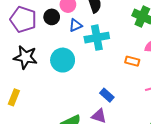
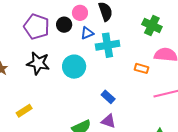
blue rectangle: (107, 95) -> (108, 97), moved
yellow rectangle: (14, 97) -> (24, 111), moved, turned 35

